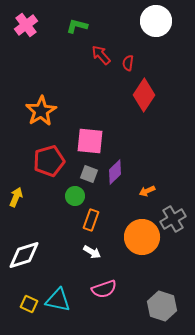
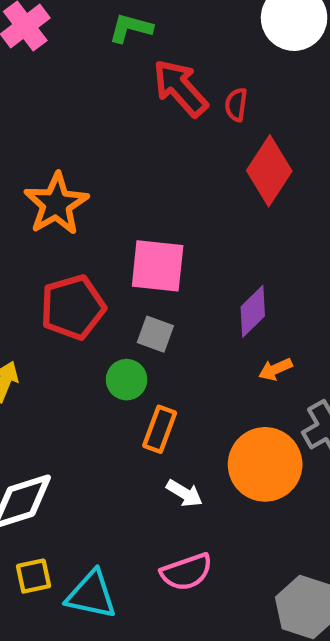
red arrow: (101, 55) -> (180, 88), size x1.4
purple diamond: (115, 172) -> (253, 311), moved
white arrow: (92, 252) -> (184, 493), moved
yellow square: (29, 304) -> (33, 576), moved, turned -36

